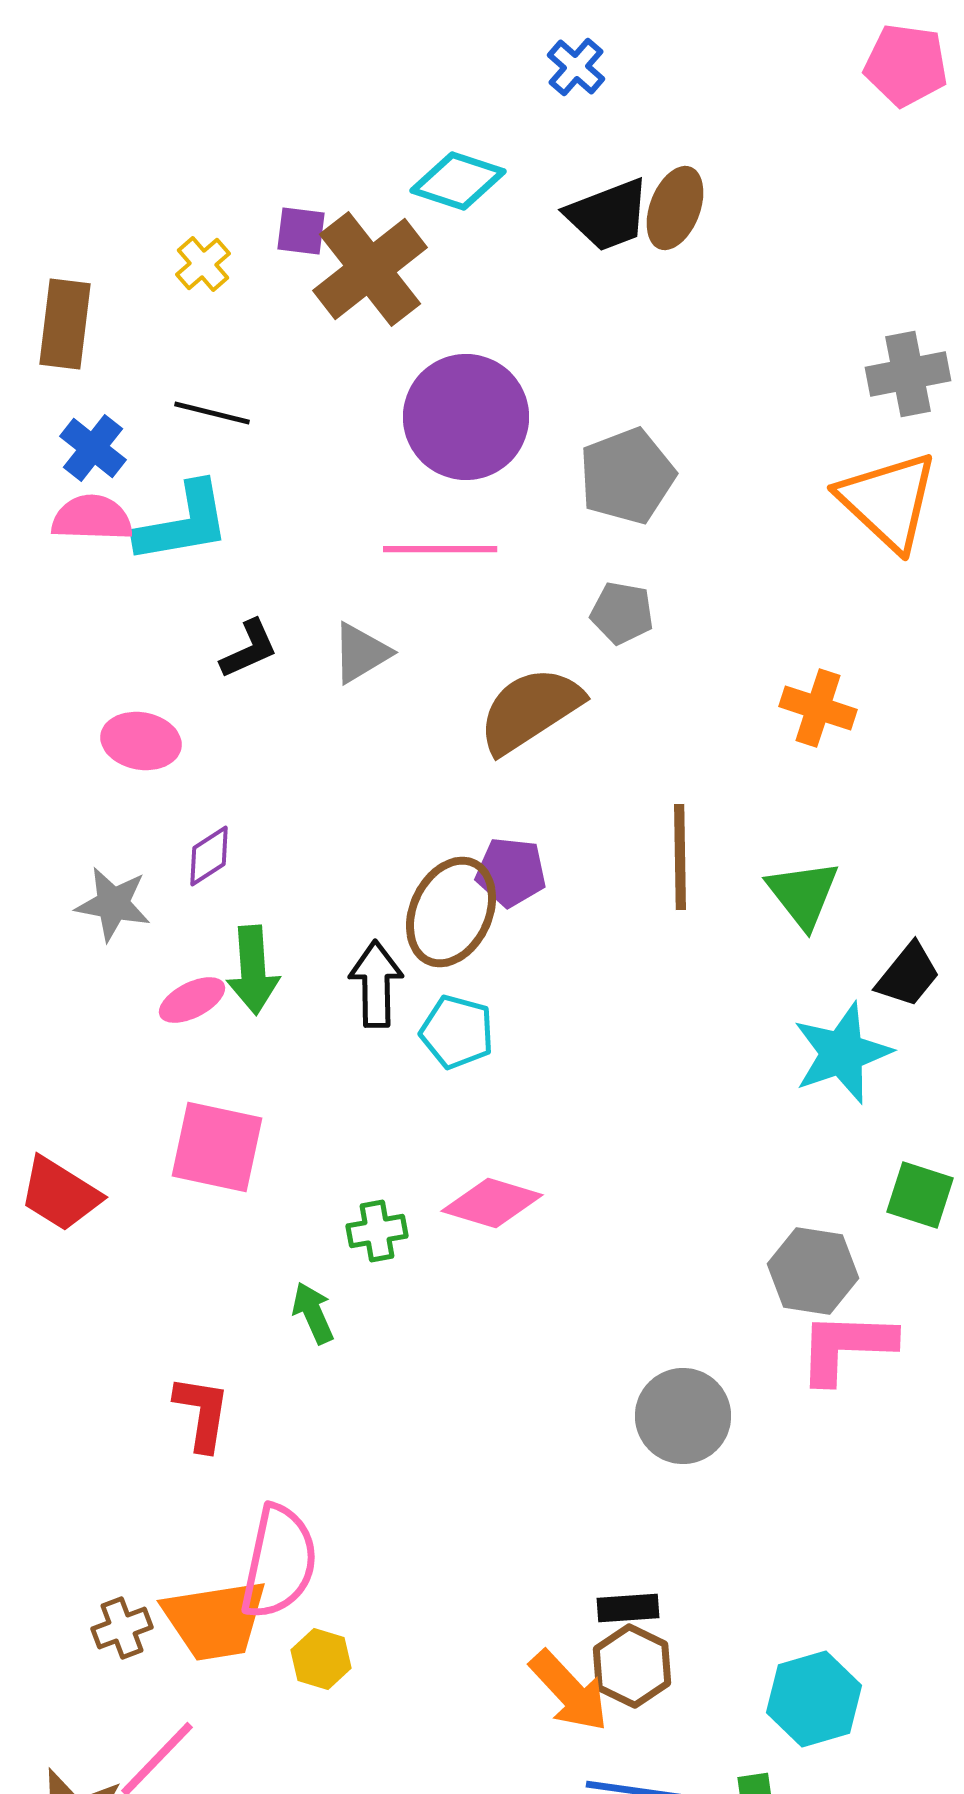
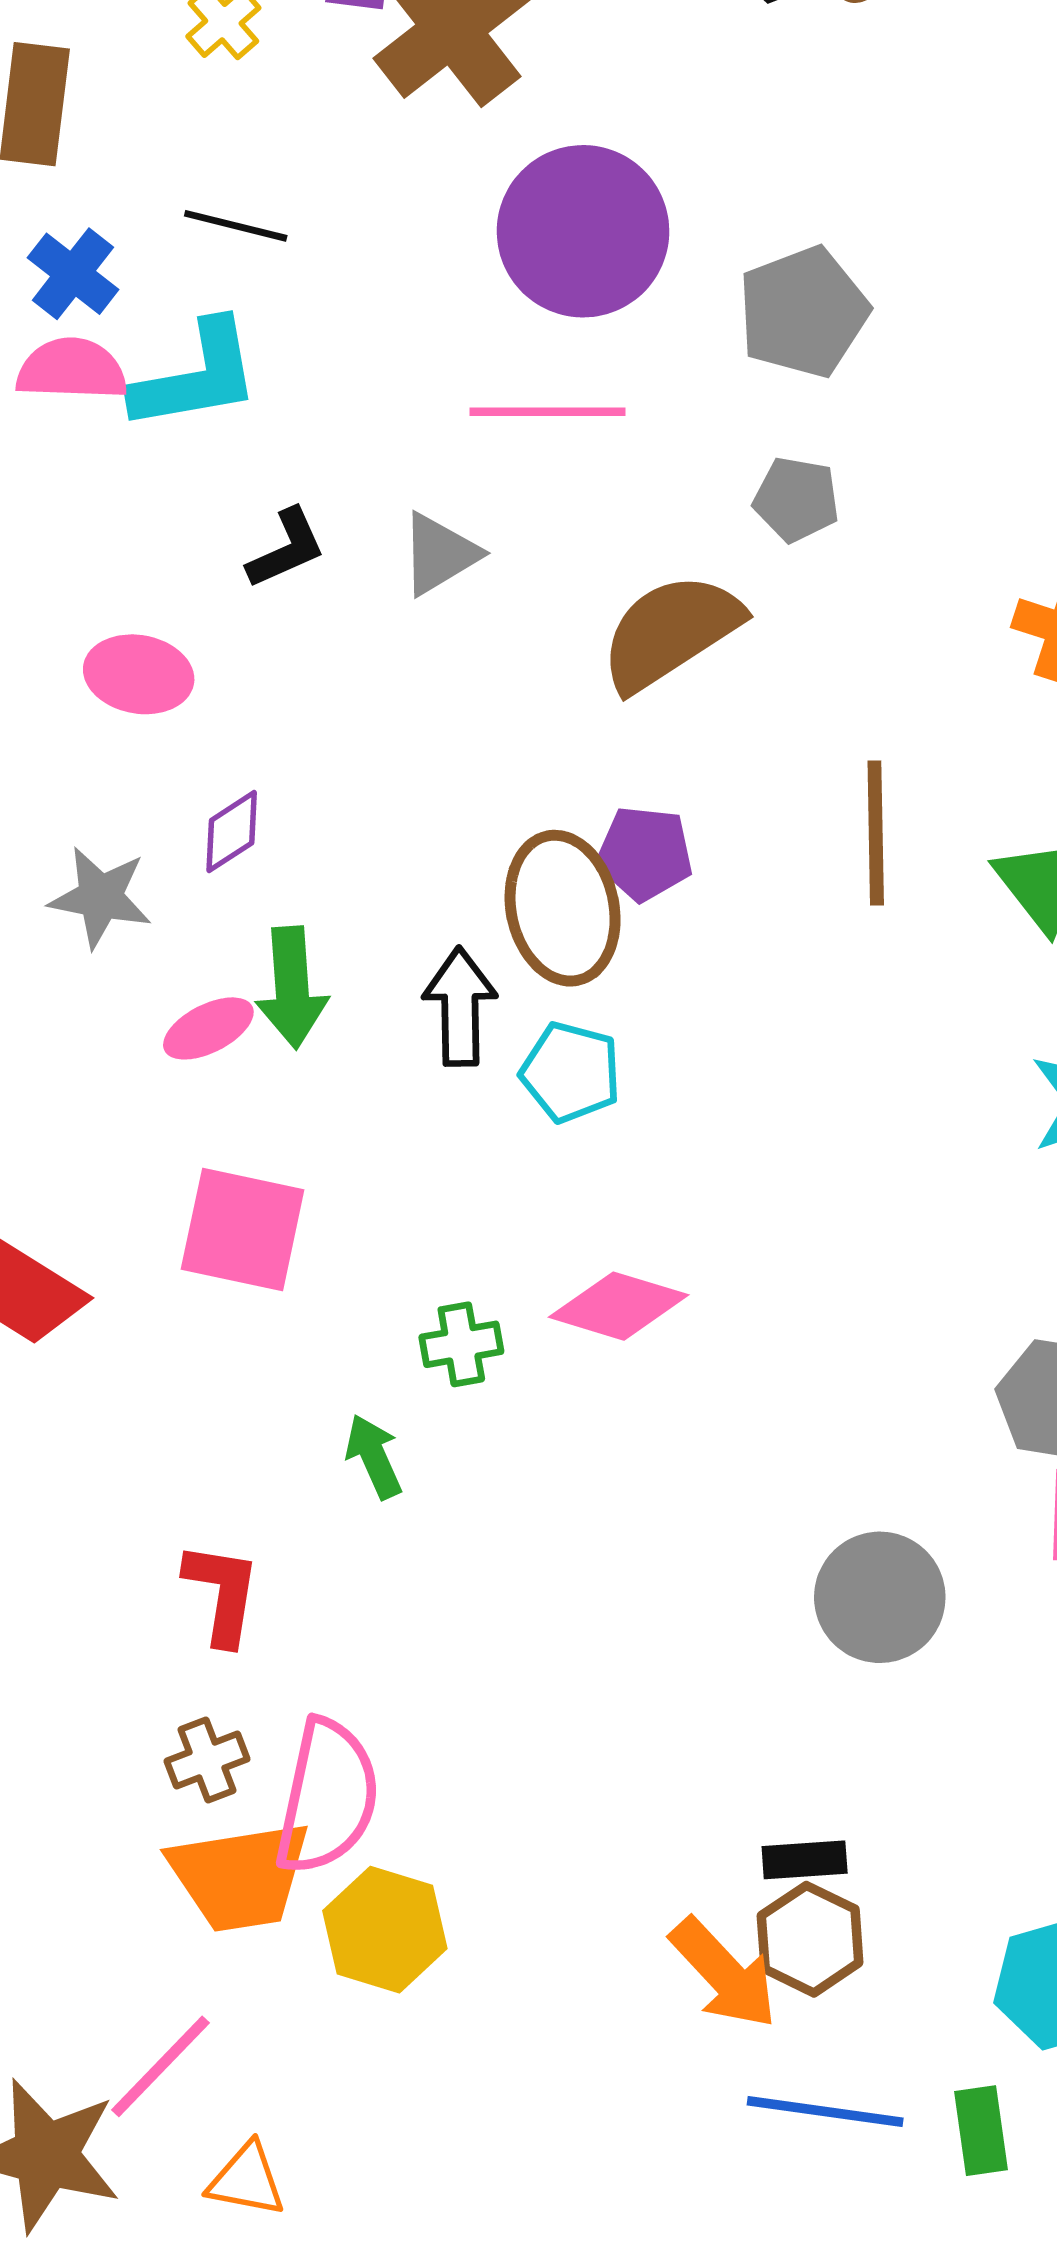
brown ellipse: (451, 912) -> (563, 908), turned -37
brown cross: (122, 1628) -> (207, 1760), moved
yellow hexagon: (321, 1659) -> (385, 1930), size x1.5

